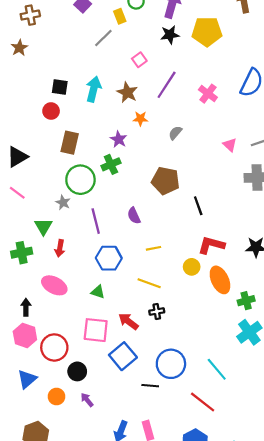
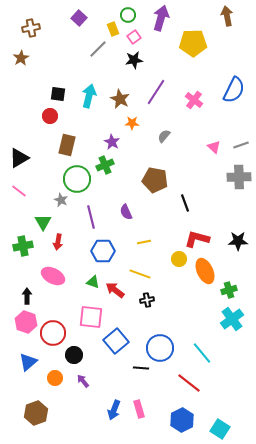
black star: (170, 35) -> (134, 60), moved
pink square: (139, 60) -> (134, 37), moved
red arrow: (128, 321) -> (115, 290), moved

